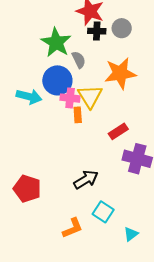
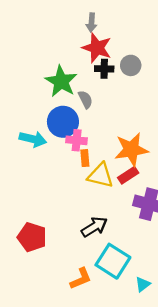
orange star: (120, 73) -> (131, 150), moved
yellow triangle: (90, 96) -> (101, 175), moved, turned -44
cyan square: (103, 212) -> (113, 261), size x1.5

